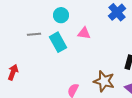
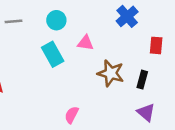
gray line: (34, 34) -> (13, 21), moved
brown star: (104, 81) -> (111, 73), moved

